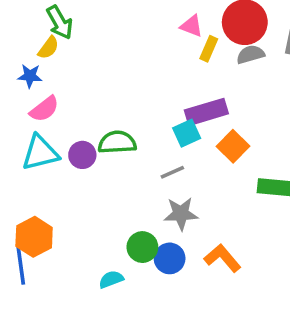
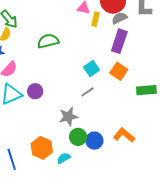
purple rectangle: (206, 112) -> (119, 41), moved, turned -45
green semicircle: (117, 142) -> (48, 41), moved
gray star: (181, 214) -> (68, 117), moved
orange hexagon: (34, 237) -> (42, 148), moved

